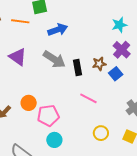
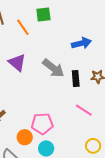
orange line: (20, 21) -> (23, 27), turned 42
blue arrow: (58, 30) -> (81, 43), moved
orange circle: (29, 103) -> (25, 137), moved

